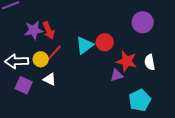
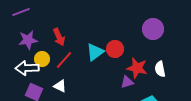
purple star: (34, 30) -> (28, 40), moved
yellow circle: (41, 59) -> (42, 59), moved

